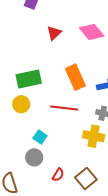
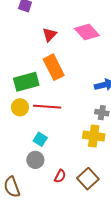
orange rectangle: (75, 77) -> (54, 67), moved
red line: (64, 108) -> (47, 107), moved

